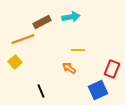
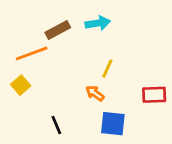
yellow line: (78, 50) -> (107, 69), turned -64
red rectangle: (112, 69) -> (154, 95), turned 66
blue square: (98, 90) -> (113, 124), moved, turned 30

